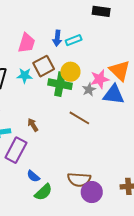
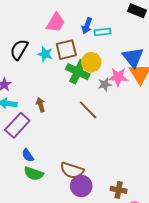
blue triangle: (114, 94) -> (133, 57), moved, turned 30
green semicircle: (43, 192) -> (34, 174), turned 48

